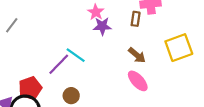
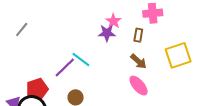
pink star: (96, 12) -> (113, 21), moved
brown rectangle: (136, 19) -> (138, 35), moved

